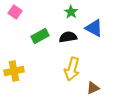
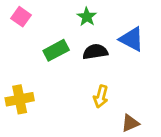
green star: (71, 12) -> (87, 17), moved
yellow arrow: (72, 69) -> (101, 96), size x0.7

